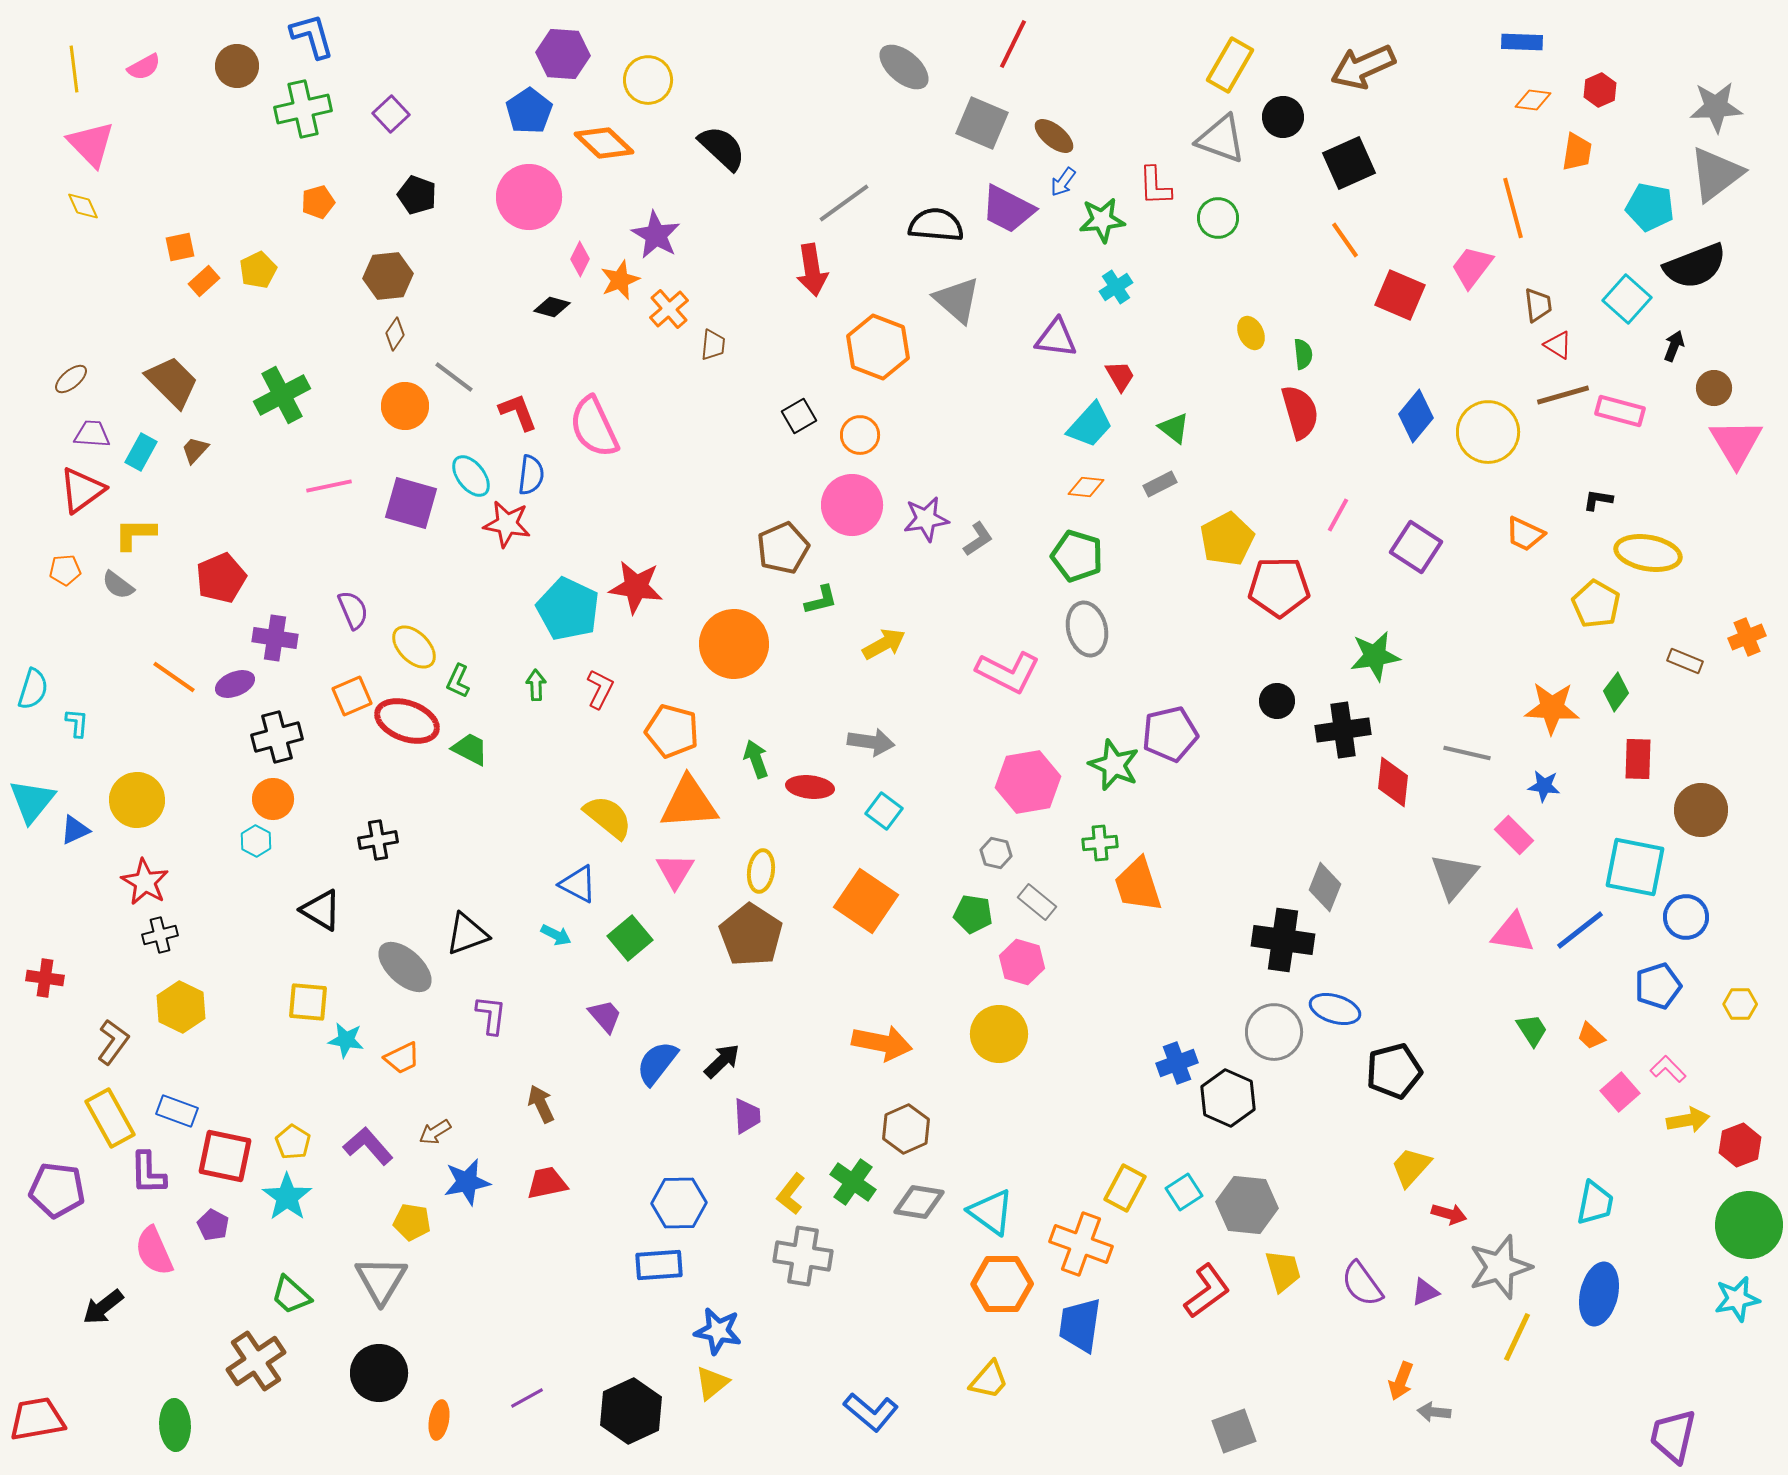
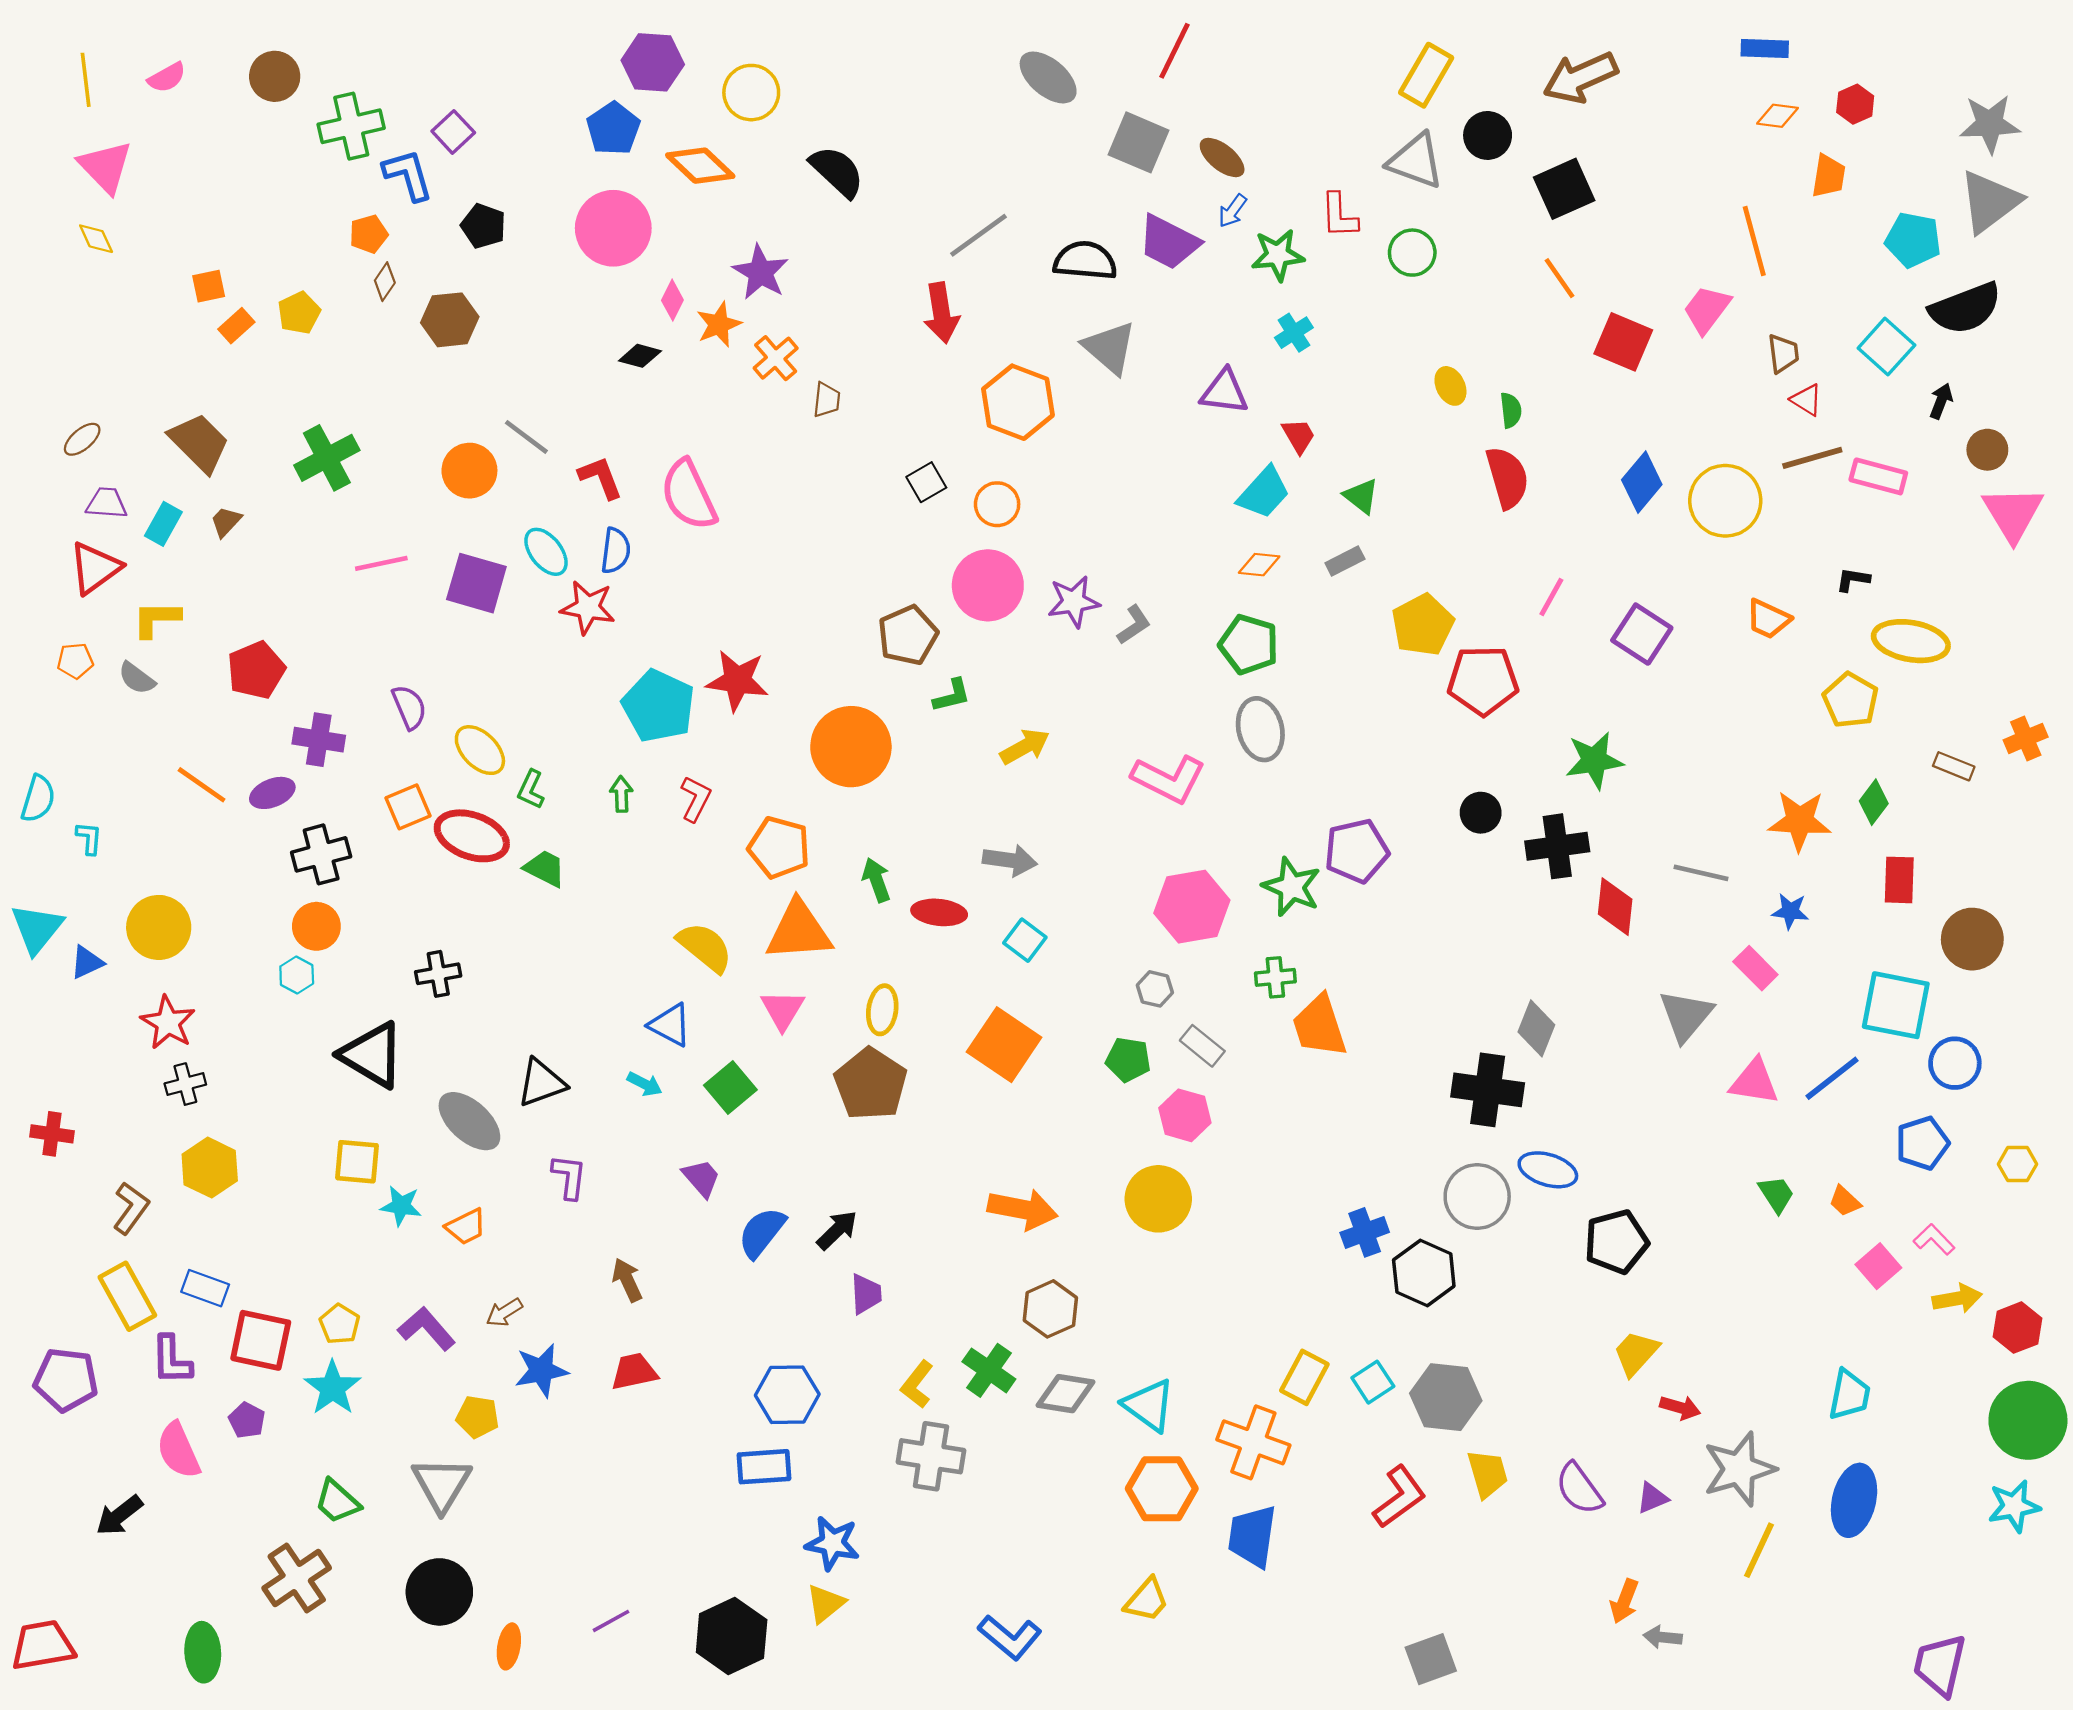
blue L-shape: (312, 36) -> (408, 175), moved
brown diamond: (395, 334) -> (385, 282), moved
black triangle: (321, 910) -> (372, 1055), size x1.4

